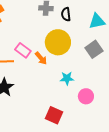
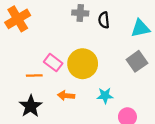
yellow circle: (58, 42) -> (83, 64), moved
orange arrow: (41, 58) -> (66, 96), moved, turned 136

